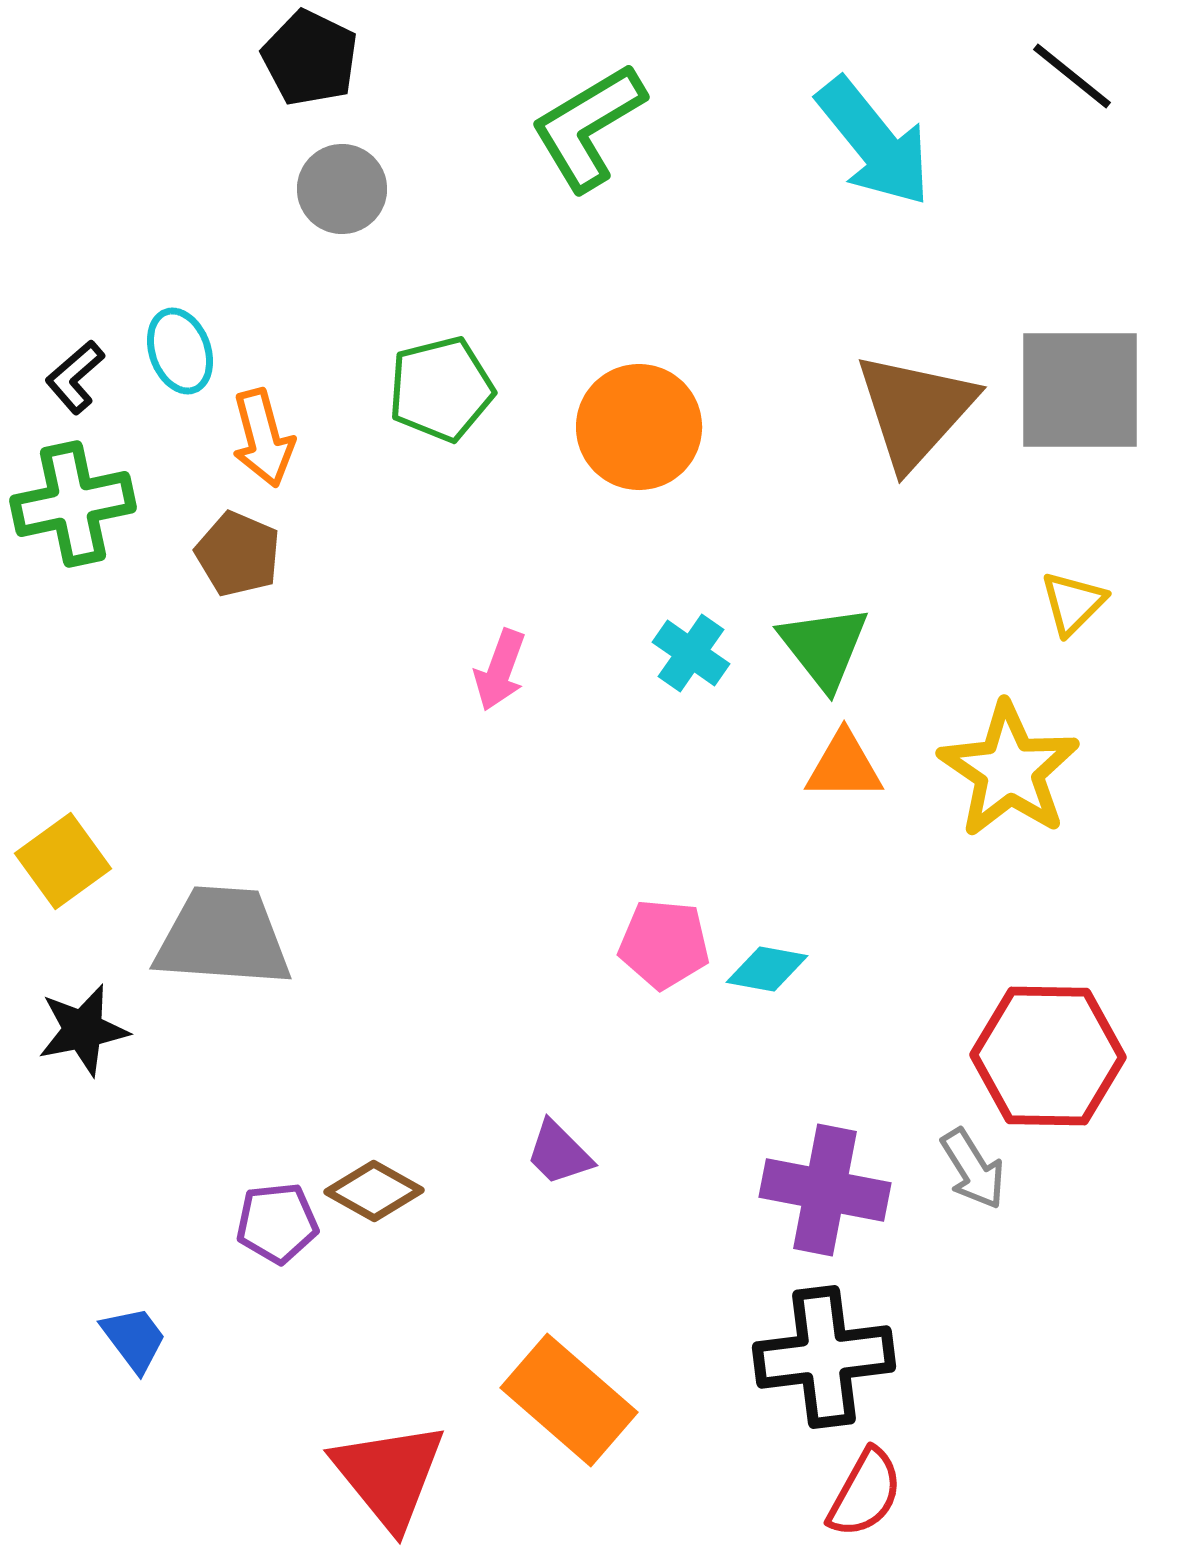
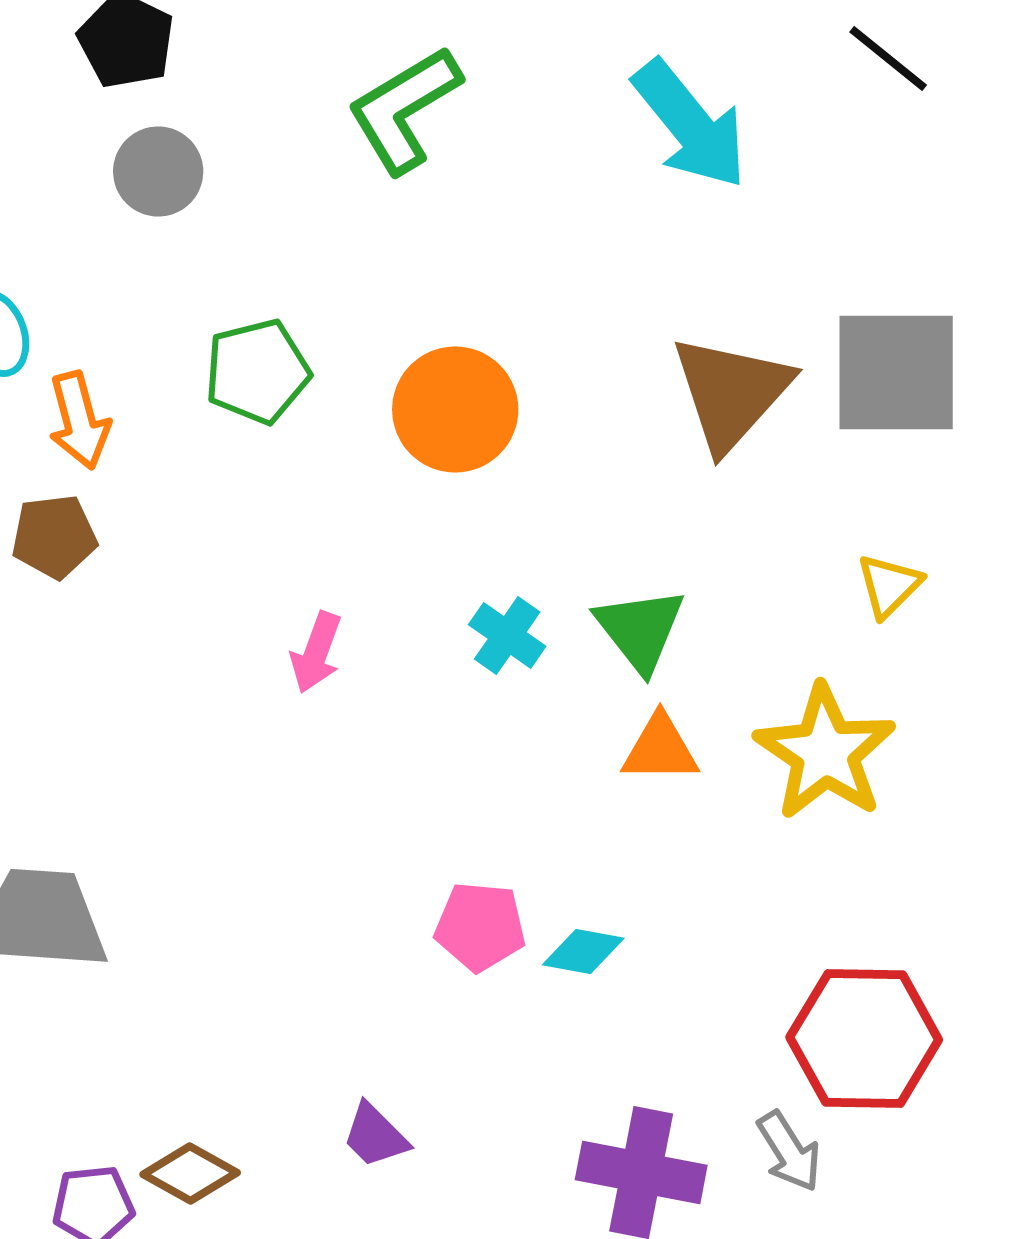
brown pentagon: (238, 554) -> (54, 536), turned -30

